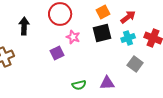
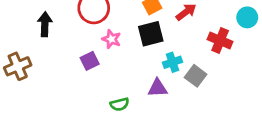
cyan cross: (128, 38) -> (173, 62), moved
purple triangle: (107, 83) -> (158, 88), moved

